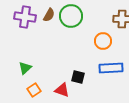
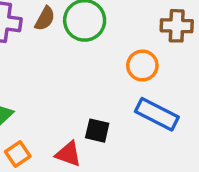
blue rectangle: (111, 68) -> (157, 114), turned 30

